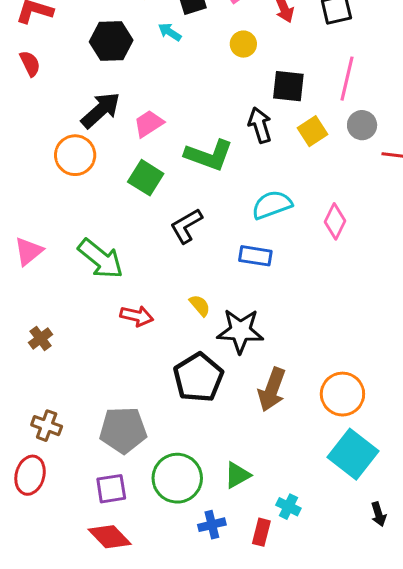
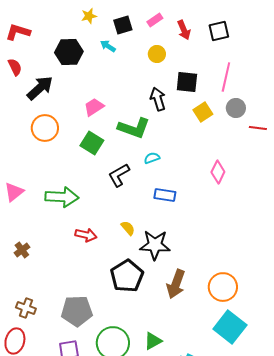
black arrow: (101, 110) -> (40, 88), moved
black arrow: (260, 125) -> (158, 99), moved
cyan semicircle: (272, 205) -> (152, 158), moved, size x0.6
green arrow: (101, 259) -> (62, 197), turned -36

